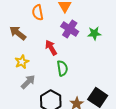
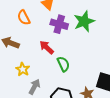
green star: (94, 33) -> (84, 21), size x1.5

